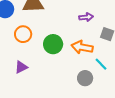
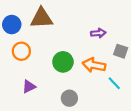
orange circle: (23, 34) -> (21, 51), moved
gray circle: (85, 78) -> (69, 98), moved

